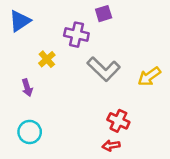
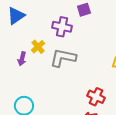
gray L-shape: (104, 69) -> (63, 58), moved, turned 148
purple arrow: (27, 88) -> (22, 59), moved, turned 32

